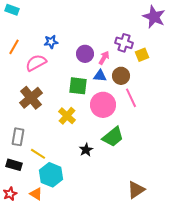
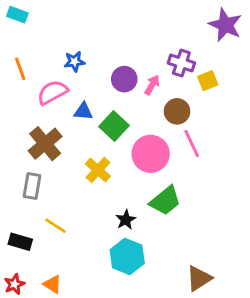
orange line: (14, 47) -> (20, 69), turned -49
blue triangle: (100, 76) -> (83, 111), moved
green square: (78, 86) -> (114, 126), turned 36
gray rectangle: (18, 137) -> (32, 186), moved
cyan hexagon: (51, 175) -> (127, 256), moved

